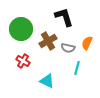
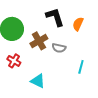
orange semicircle: (87, 43) -> (78, 24), moved
cyan line: (77, 68) -> (81, 67), moved

